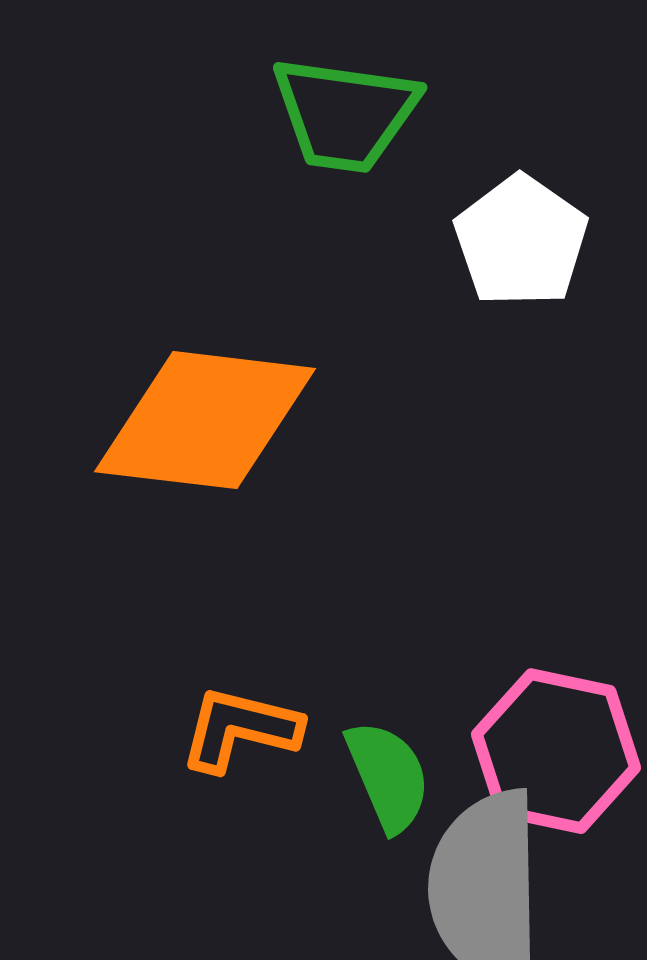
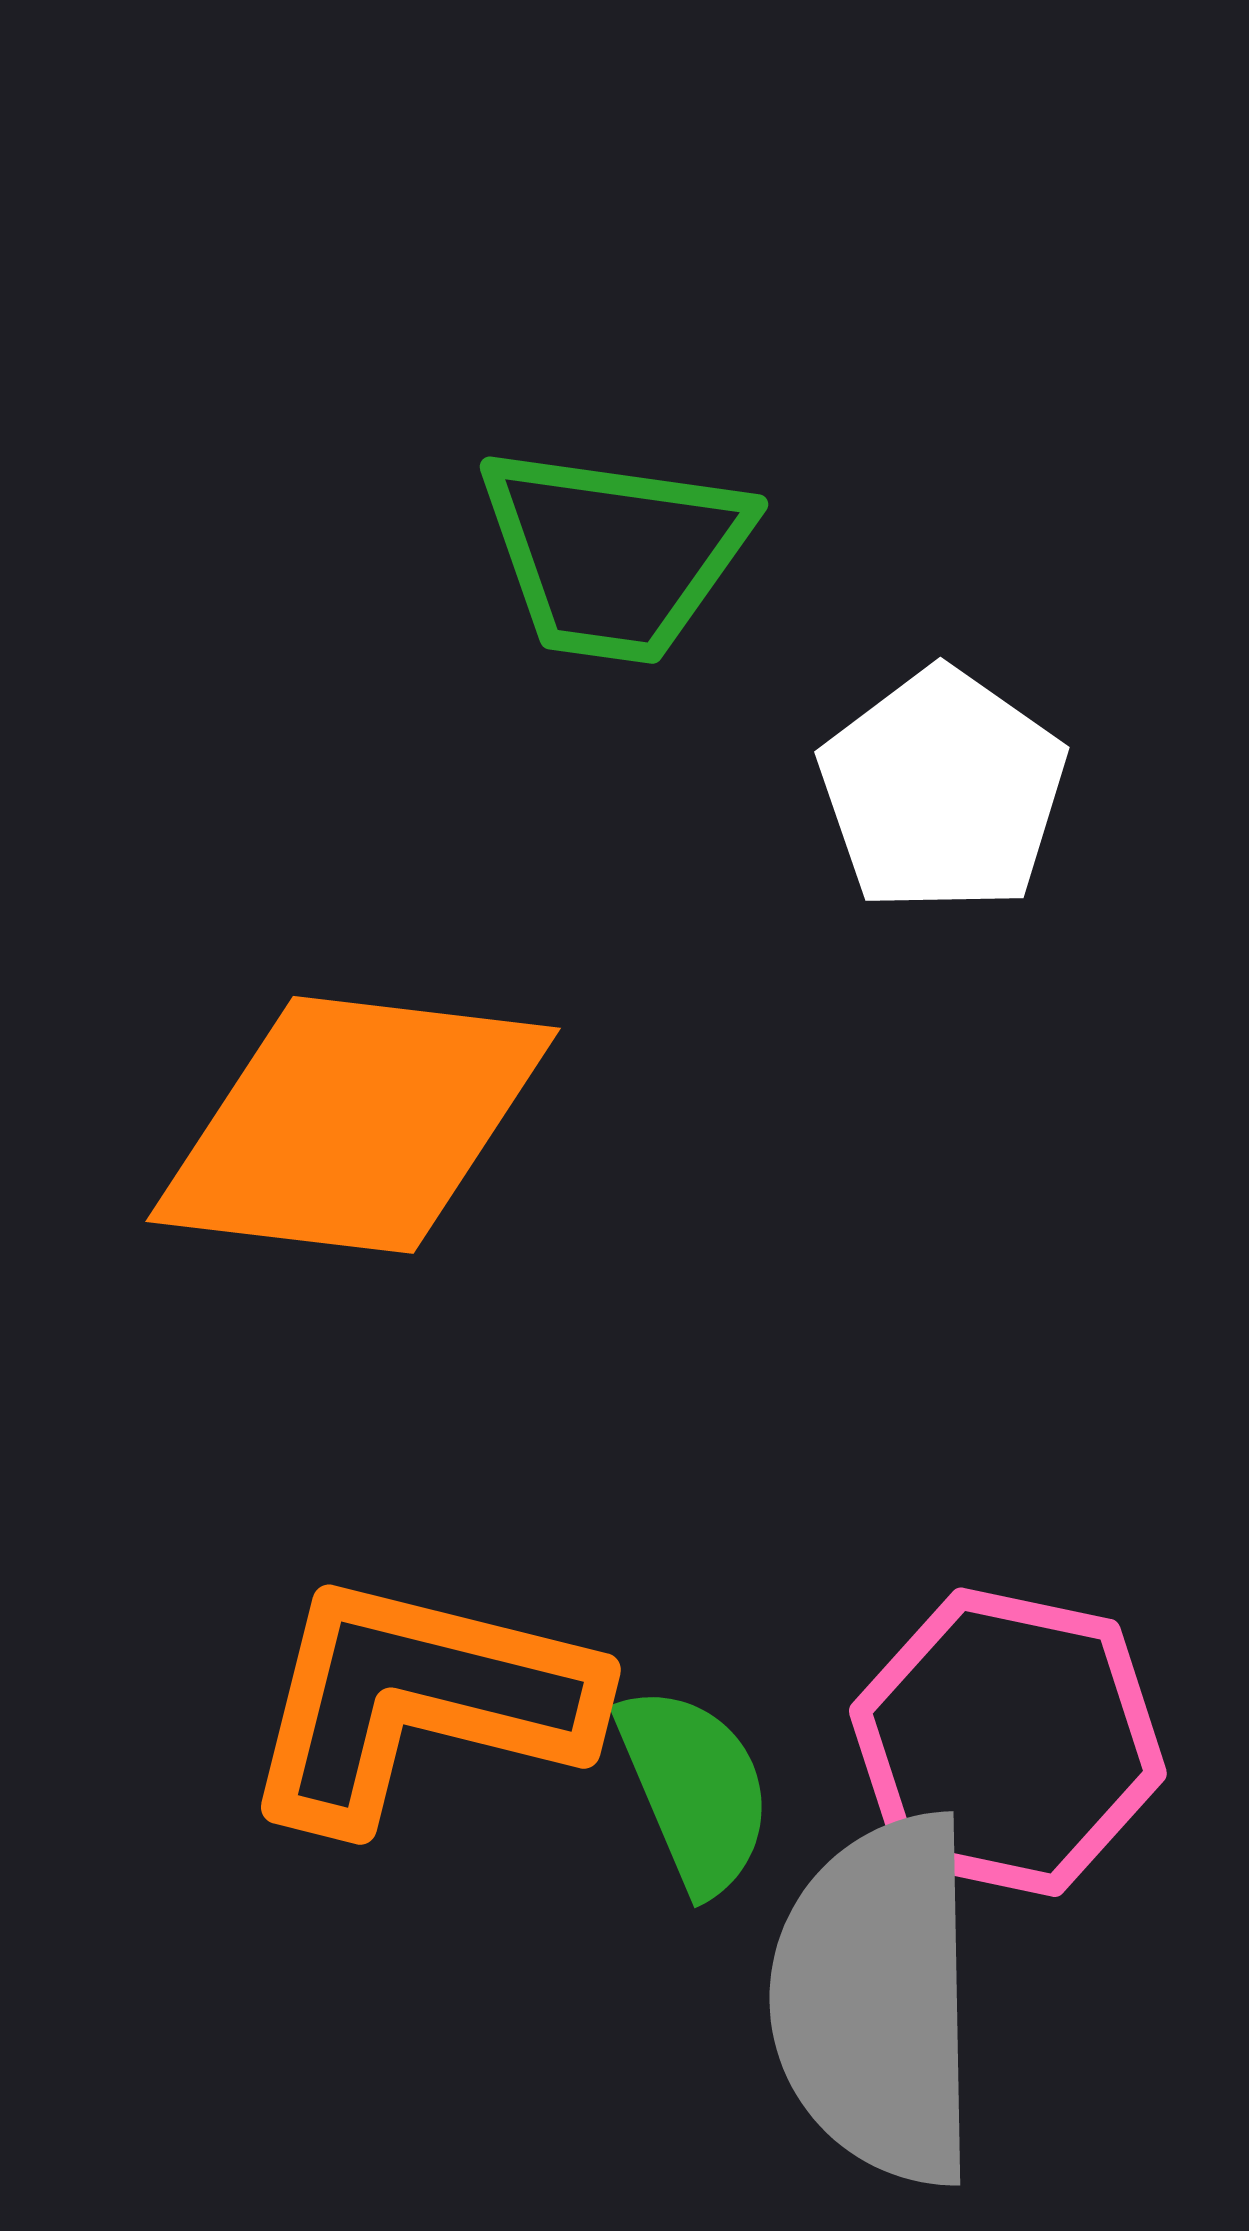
orange L-shape: (240, 729) -> (418, 1701), size x1.6

